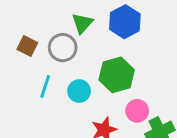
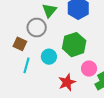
brown square: (27, 46) -> (20, 44), moved
cyan line: (45, 86) -> (27, 65), moved

